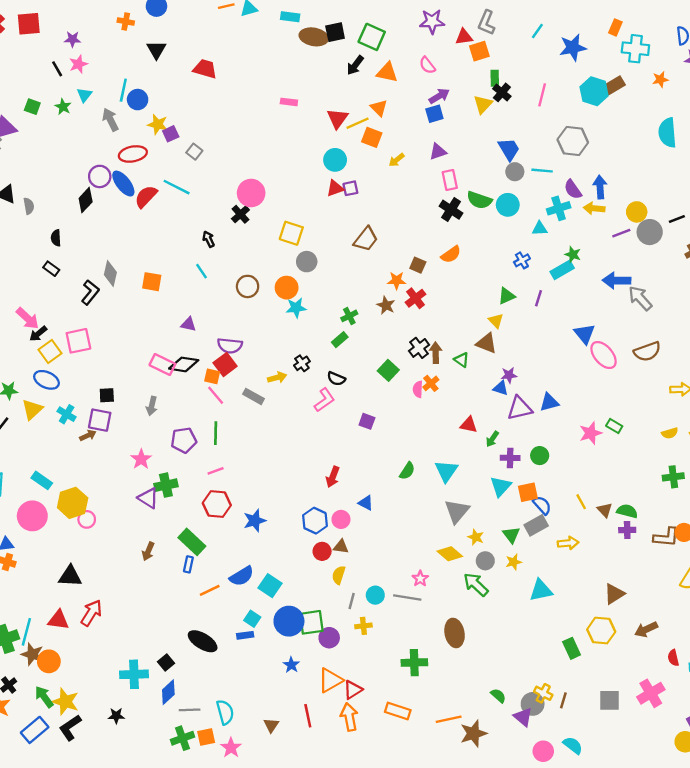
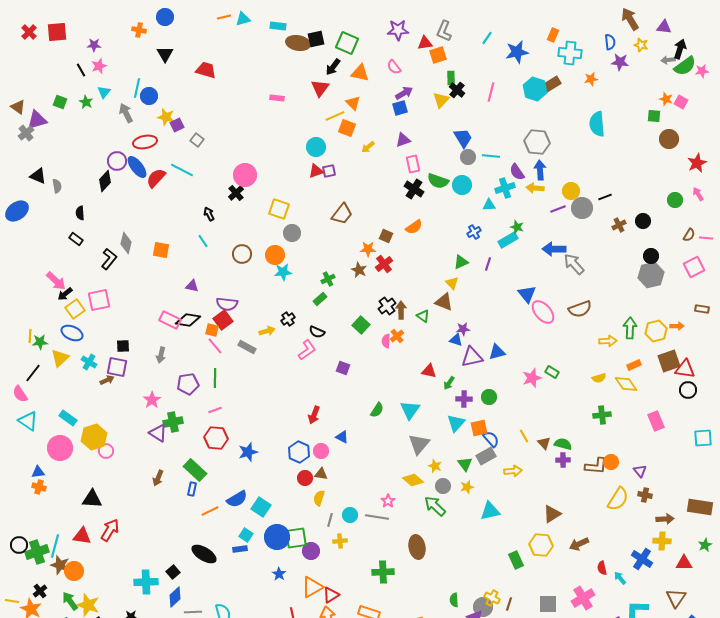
red triangle: (337, 118) -> (320, 88), moved
gray hexagon: (573, 141) -> (537, 142), moved
green semicircle: (498, 696) -> (454, 600), turned -136

